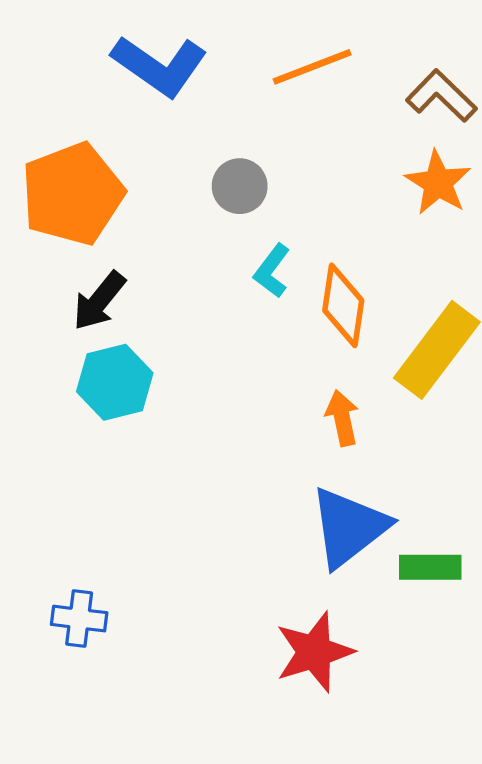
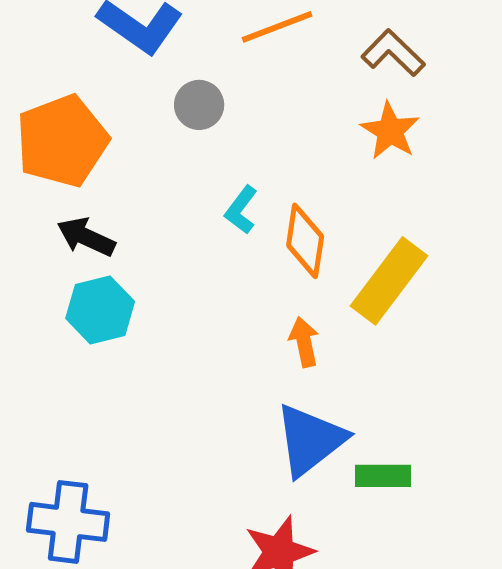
gray circle: (240, 186) -> (199, 105), moved
black arrow: (99, 301) -> (86, 237), turned 76
blue cross: (79, 619) -> (68, 522), size x1.6

